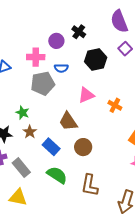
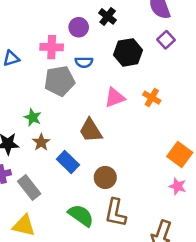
orange cross: (115, 105) -> (152, 98), moved
brown circle: (83, 147) -> (105, 177), moved
green semicircle: (57, 175) -> (81, 215), moved

